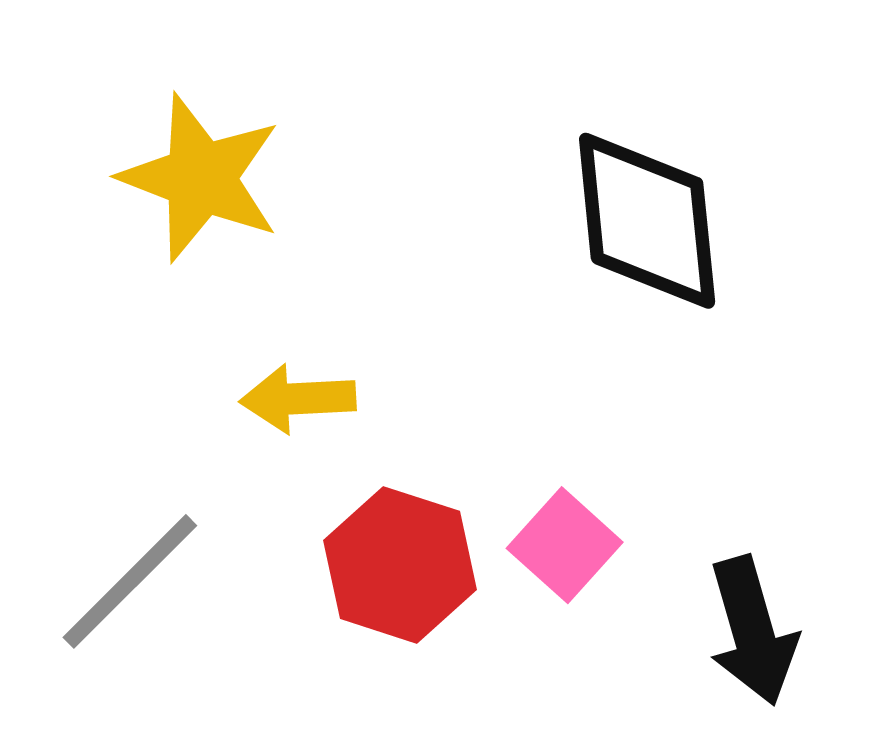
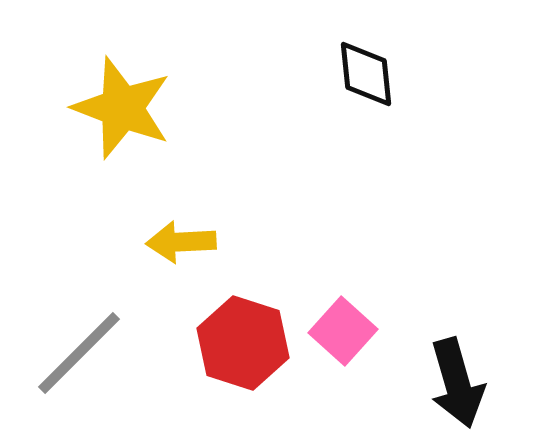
black diamond: (647, 221) -> (366, 74), moved, size x0.6

